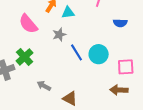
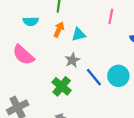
pink semicircle: (28, 24) -> (23, 55), moved
green cross: (25, 57) -> (62, 86), moved

